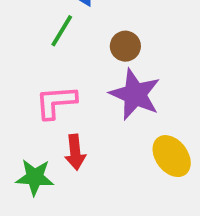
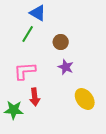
purple star: (135, 94) -> (66, 67), size x0.6

